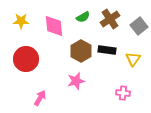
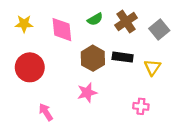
pink arrow: (40, 98) -> (46, 112), turned -63

